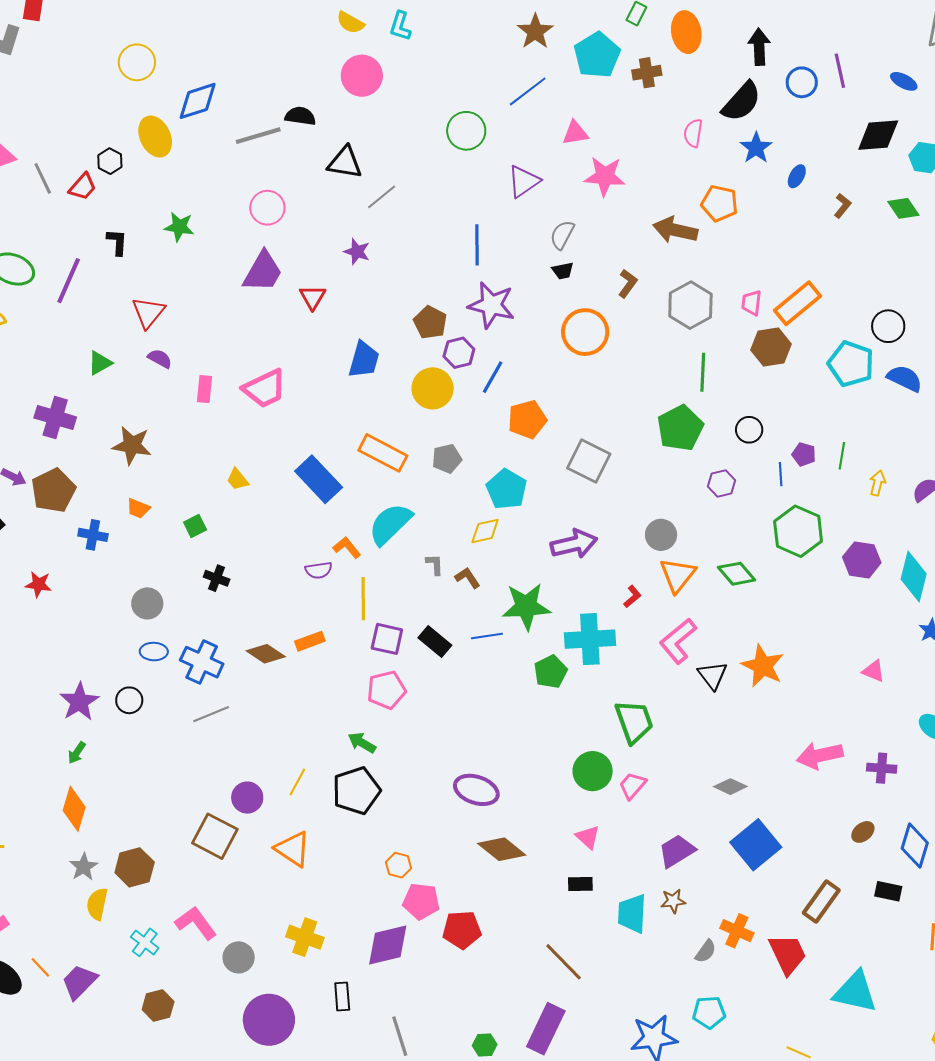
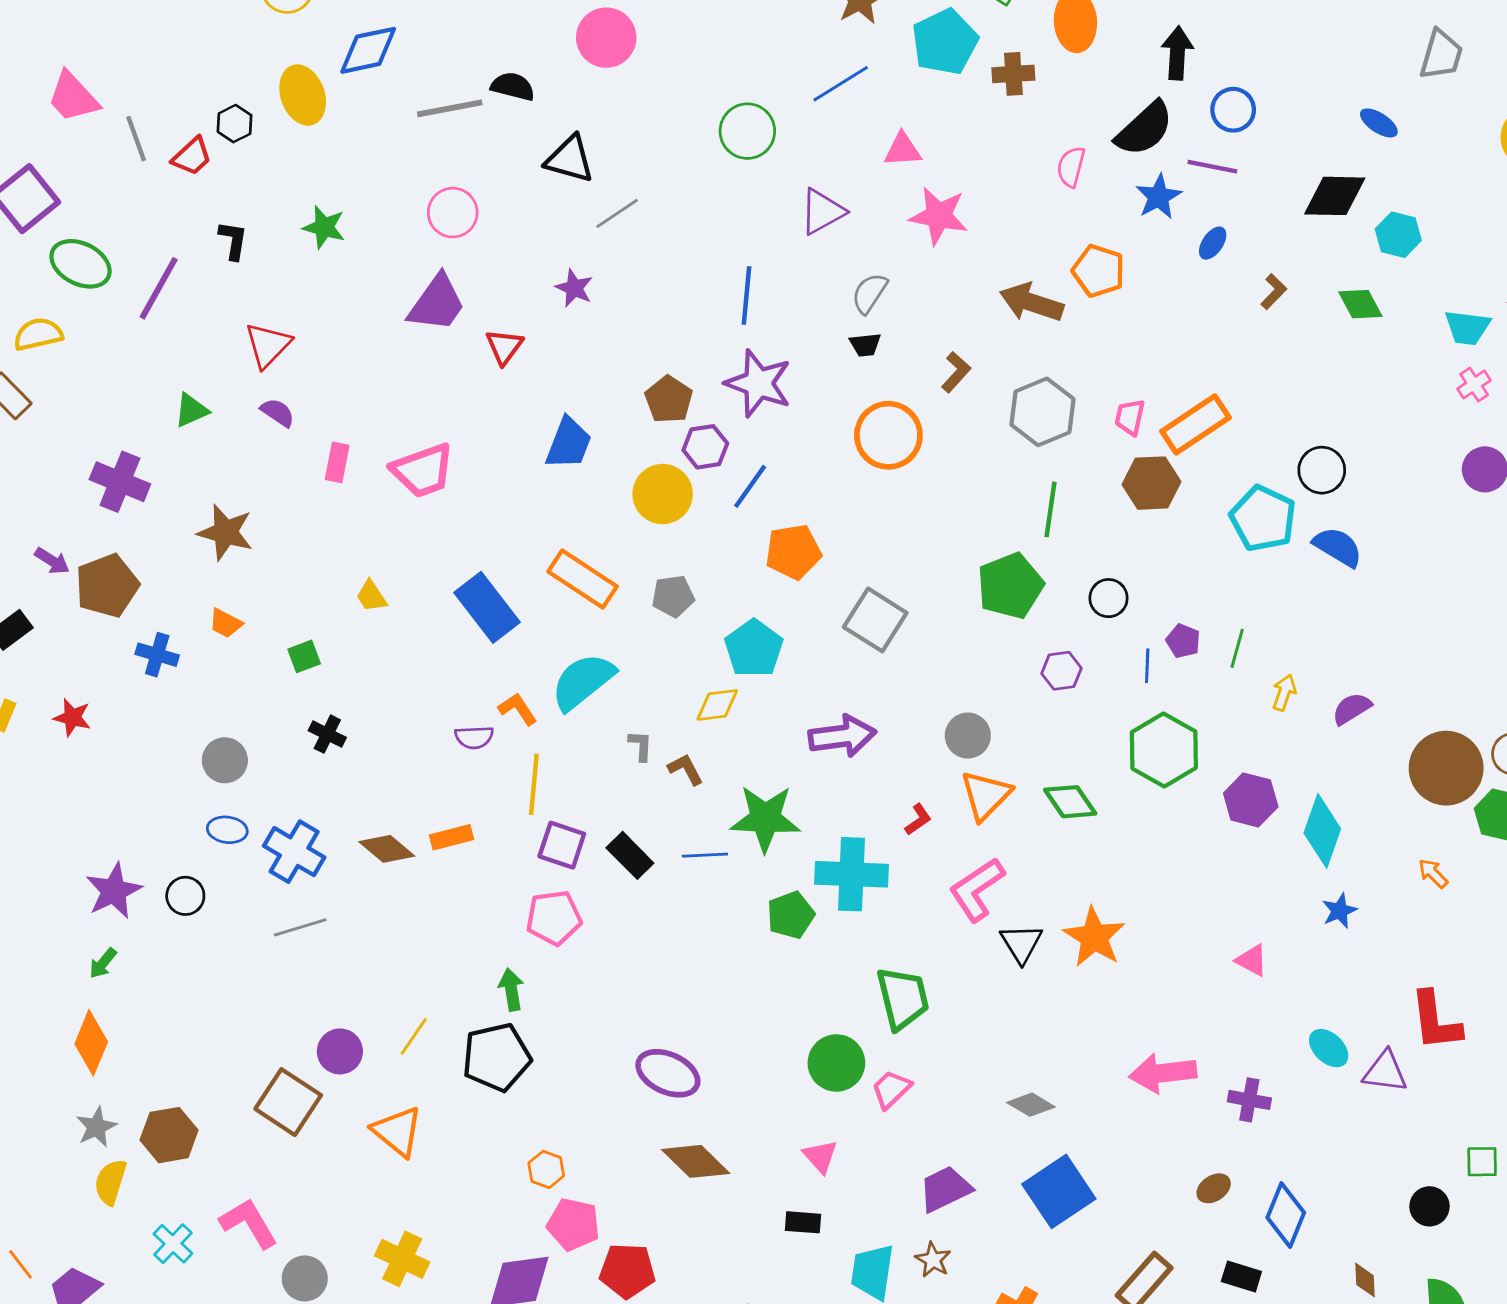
purple line: (840, 71) -> (1212, 167), moved, turned -72
green arrow: (362, 743) -> (511, 990), turned 44
brown star: (673, 901) -> (933, 1260), turned 30

